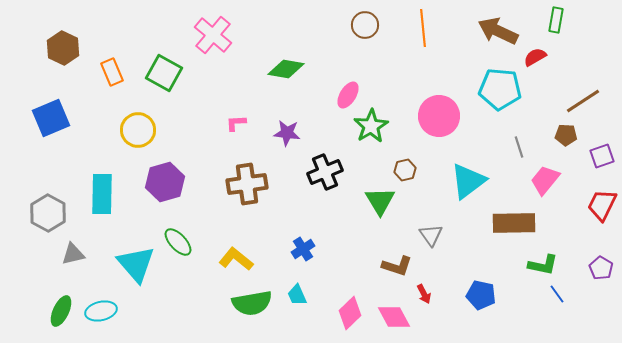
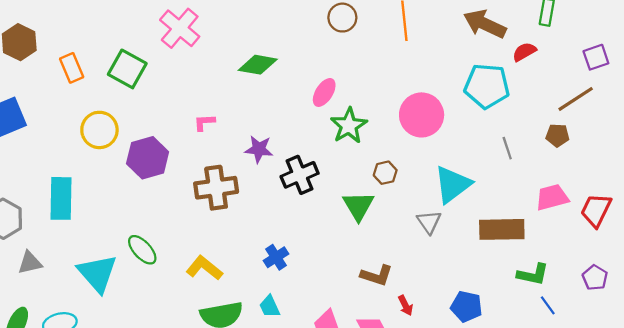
purple star: (287, 133) -> (259, 149), moved
purple square: (602, 156) -> (596, 57), moved
pink trapezoid: (545, 180) -> (552, 197), moved, turned 36
purple hexagon: (165, 182) -> (148, 158), moved
gray triangle: (431, 235) -> (429, 222), moved

